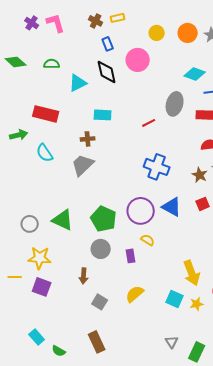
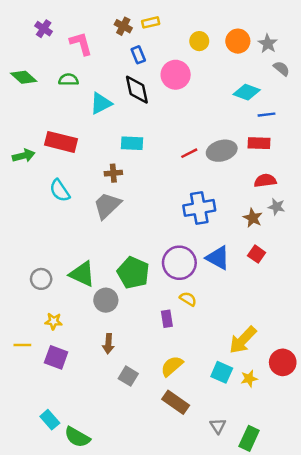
pink L-shape: (56, 23) -> (81, 44), moved
gray ellipse: (175, 104) -> (222, 151), moved, turned 60
green arrow: (19, 135) -> (24, 156), moved
blue cross: (157, 167) -> (199, 208), turned -30
red square: (203, 204) -> (257, 254), turned -32
gray circle: (101, 249) -> (106, 300), moved
yellow star: (40, 258) -> (54, 321), size x0.6
yellow arrow: (192, 273) -> (243, 340), turned 65
brown rectangle: (97, 342) -> (176, 402), moved, turned -30
green semicircle: (59, 351) -> (77, 437), size x1.5

